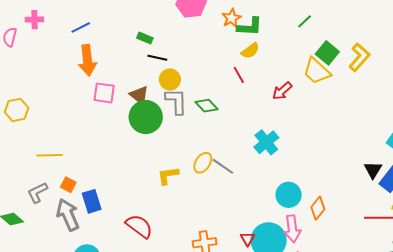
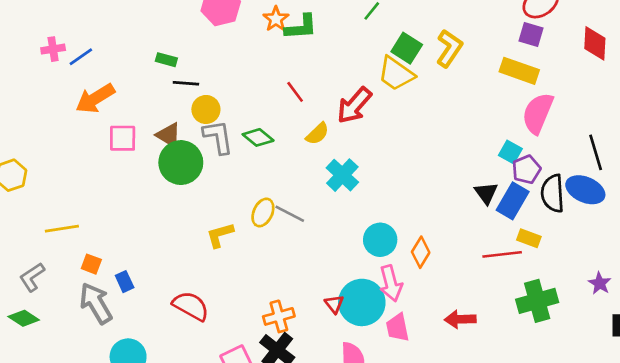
pink cross: (34, 20) -> (53, 49), moved
yellow semicircle: (250, 51) -> (317, 134), moved
orange arrow: (87, 60) -> (95, 98), turned 72
red arrow: (282, 91) -> (354, 105), size x1.4
gray L-shape: (37, 193) -> (32, 277), moved
blue rectangle: (92, 201) -> (125, 282), size x0.7

